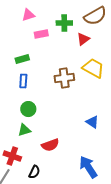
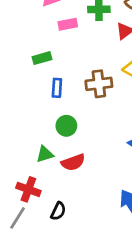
blue rectangle: (23, 81) -> (57, 88), moved
green circle: (28, 109) -> (66, 126), moved
red semicircle: (50, 145) -> (73, 162), moved

